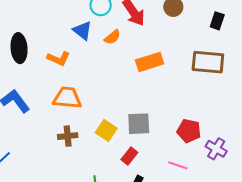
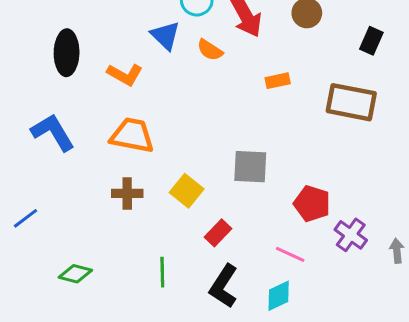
orange semicircle: (112, 37) -> (210, 50), turned 66
orange rectangle: (150, 62) -> (278, 81), moved, size x0.6
gray square: (139, 124) -> (250, 167), moved

